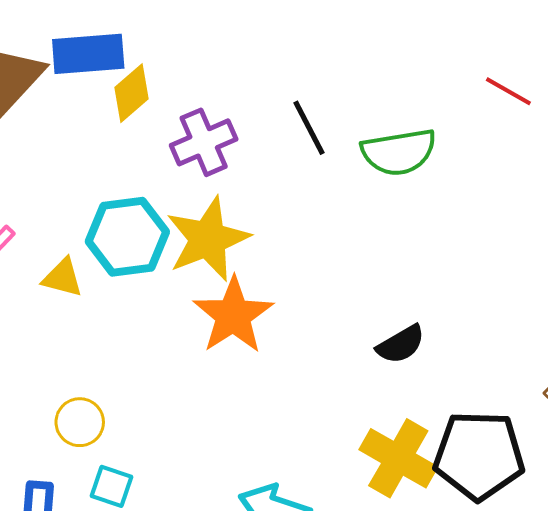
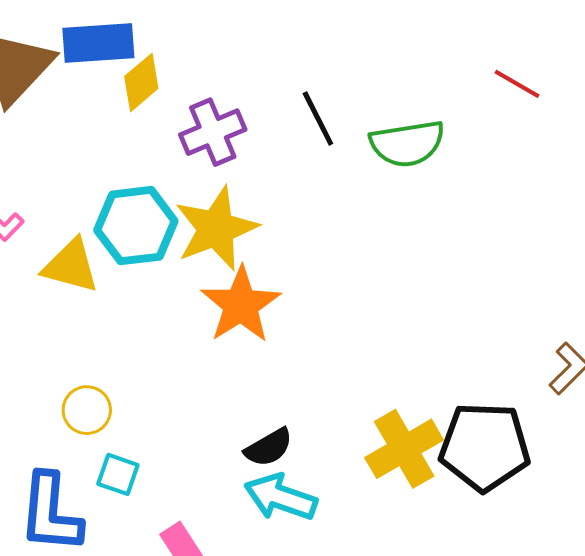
yellow triangle: (62, 278) -> (71, 266), size x1.4
black semicircle: (401, 344) -> (269, 447), moved
yellow cross: (398, 458) -> (404, 449), turned 30

